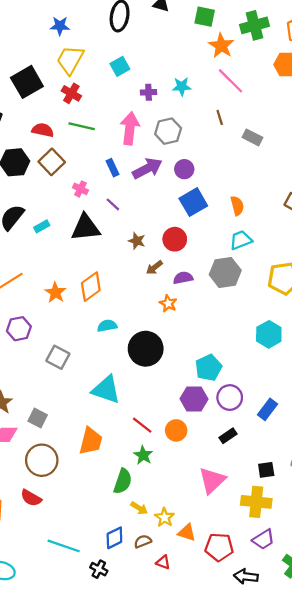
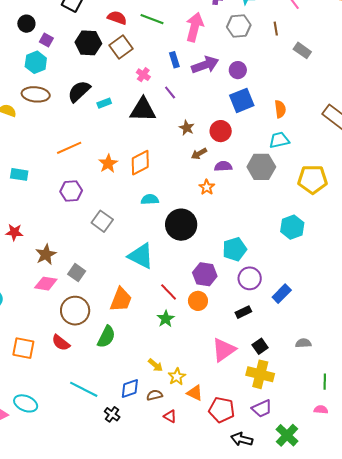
gray hexagon: (168, 131) -> (239, 26), moved
purple hexagon: (194, 399) -> (205, 274), moved
black square: (266, 470) -> (260, 346), moved, turned -35
green semicircle: (123, 481) -> (106, 337), moved

